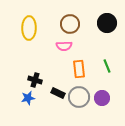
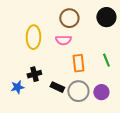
yellow ellipse: (29, 28) -> (33, 37), moved
black cross: (35, 80) -> (34, 74), turned -32
blue star: (28, 98) -> (17, 87), moved

